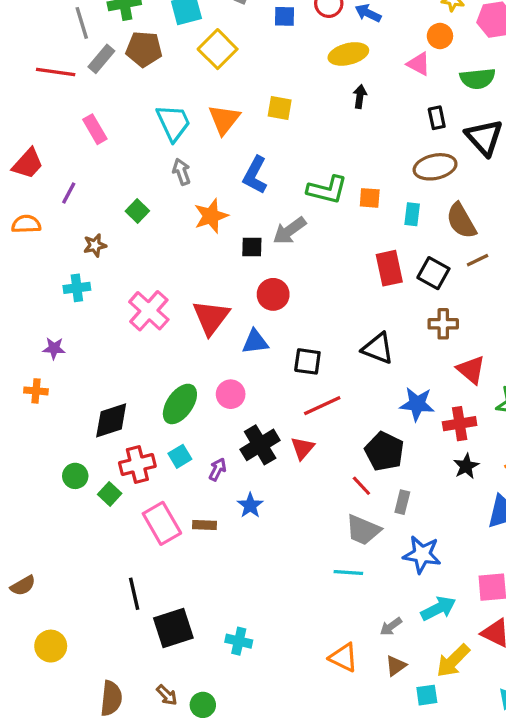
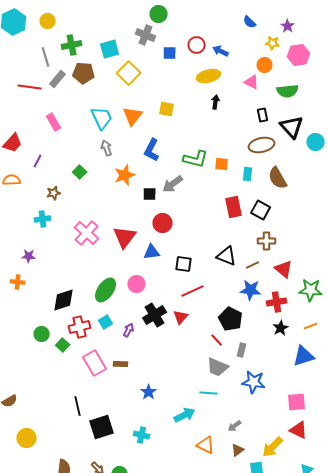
brown line: (478, 260) -> (253, 265), moved
blue star: (250, 505) -> (149, 392), moved
cyan arrow: (438, 608) -> (185, 415), moved

